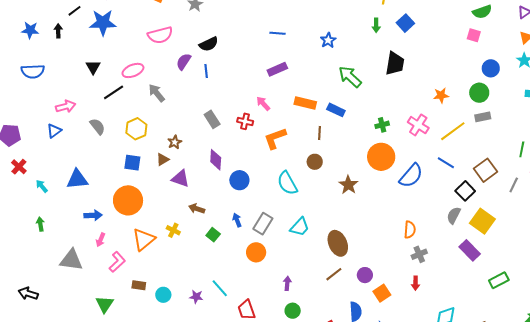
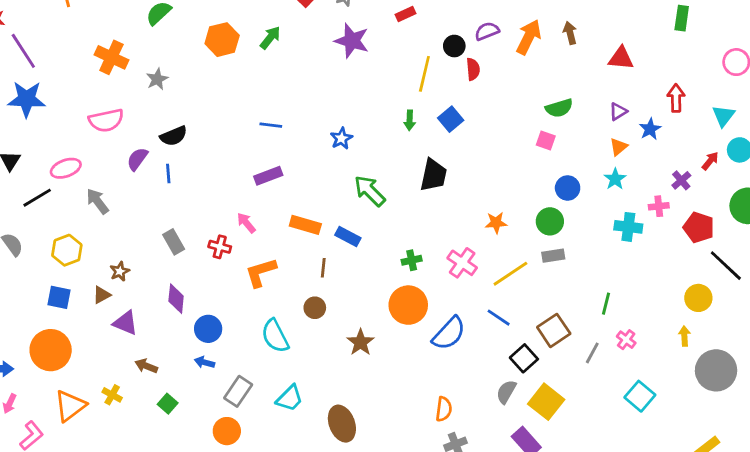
blue arrow: (237, 220) -> (205, 362), moved, turned -56

